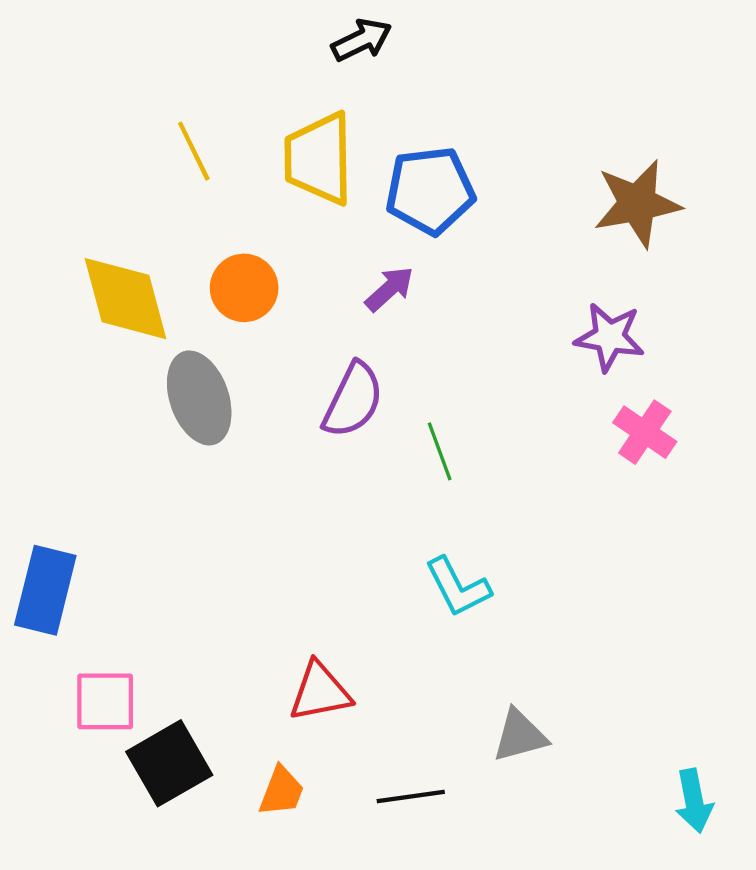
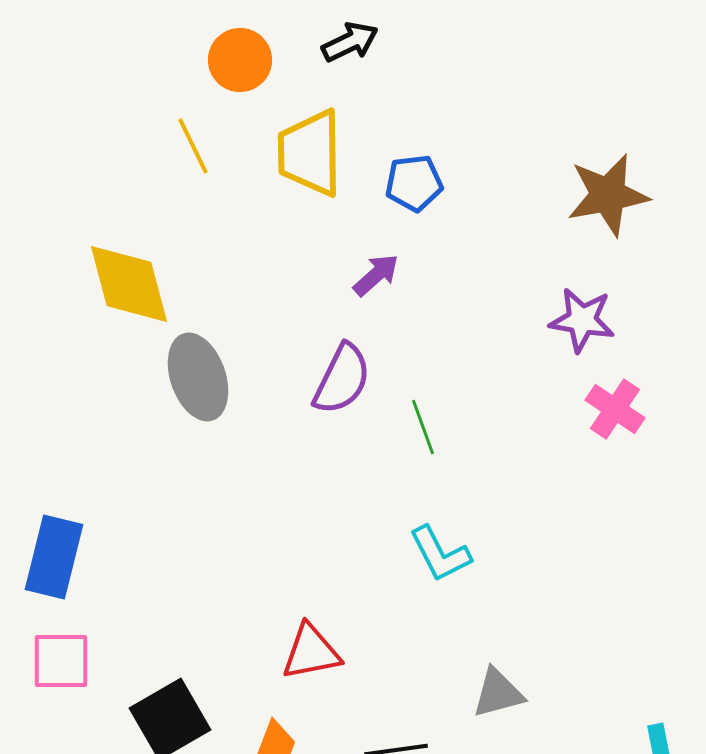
blue pentagon: (430, 191) -> (414, 183), size x0.7
orange circle: (244, 288) -> (240, 60), moved
pink square: (105, 701) -> (61, 661), moved

